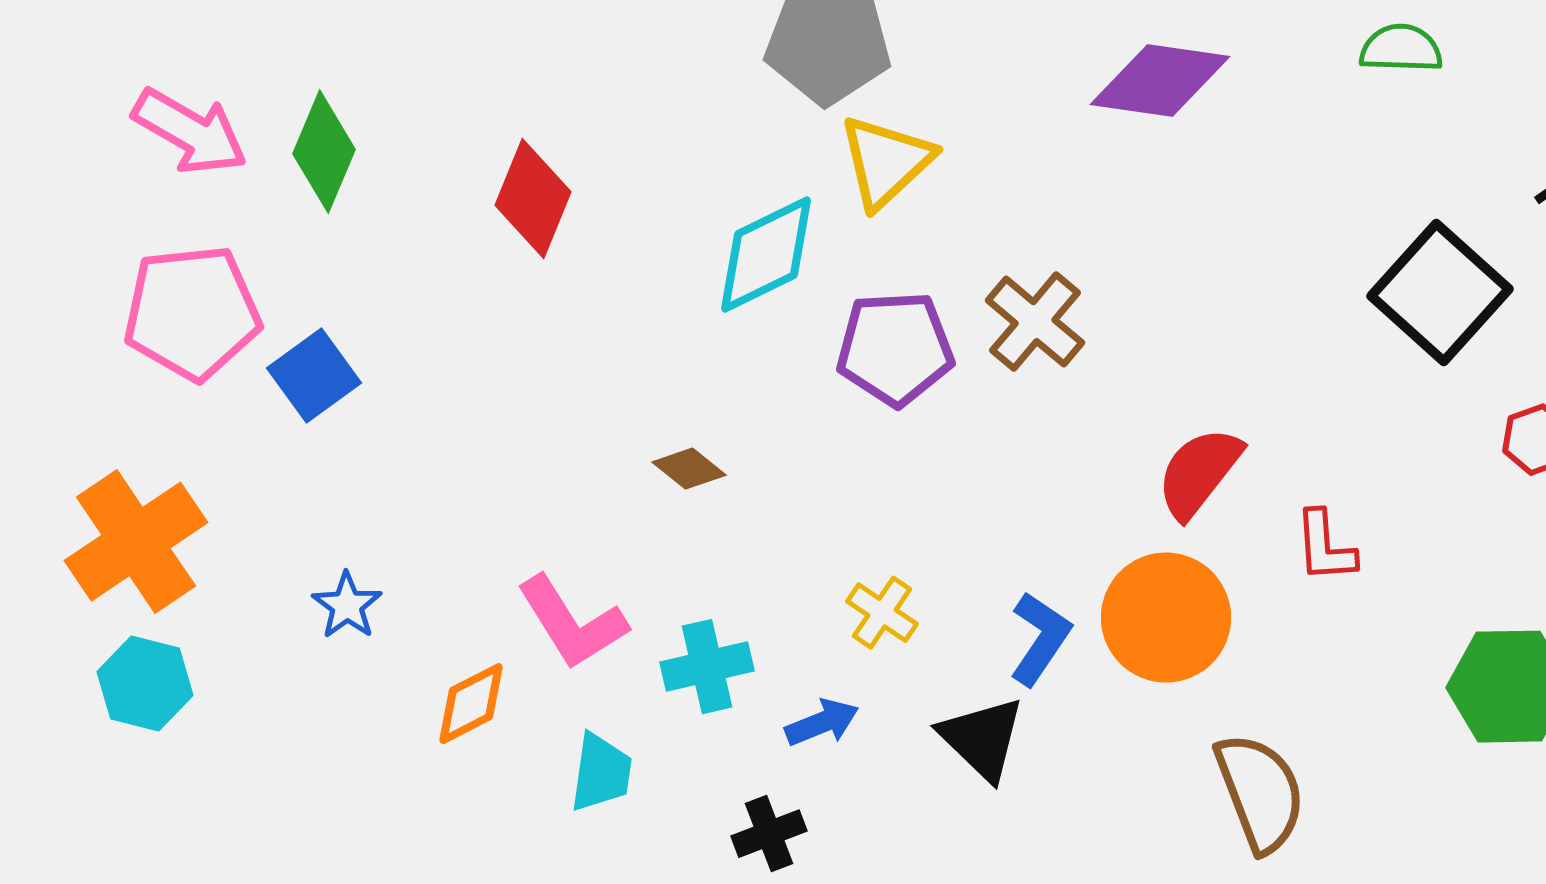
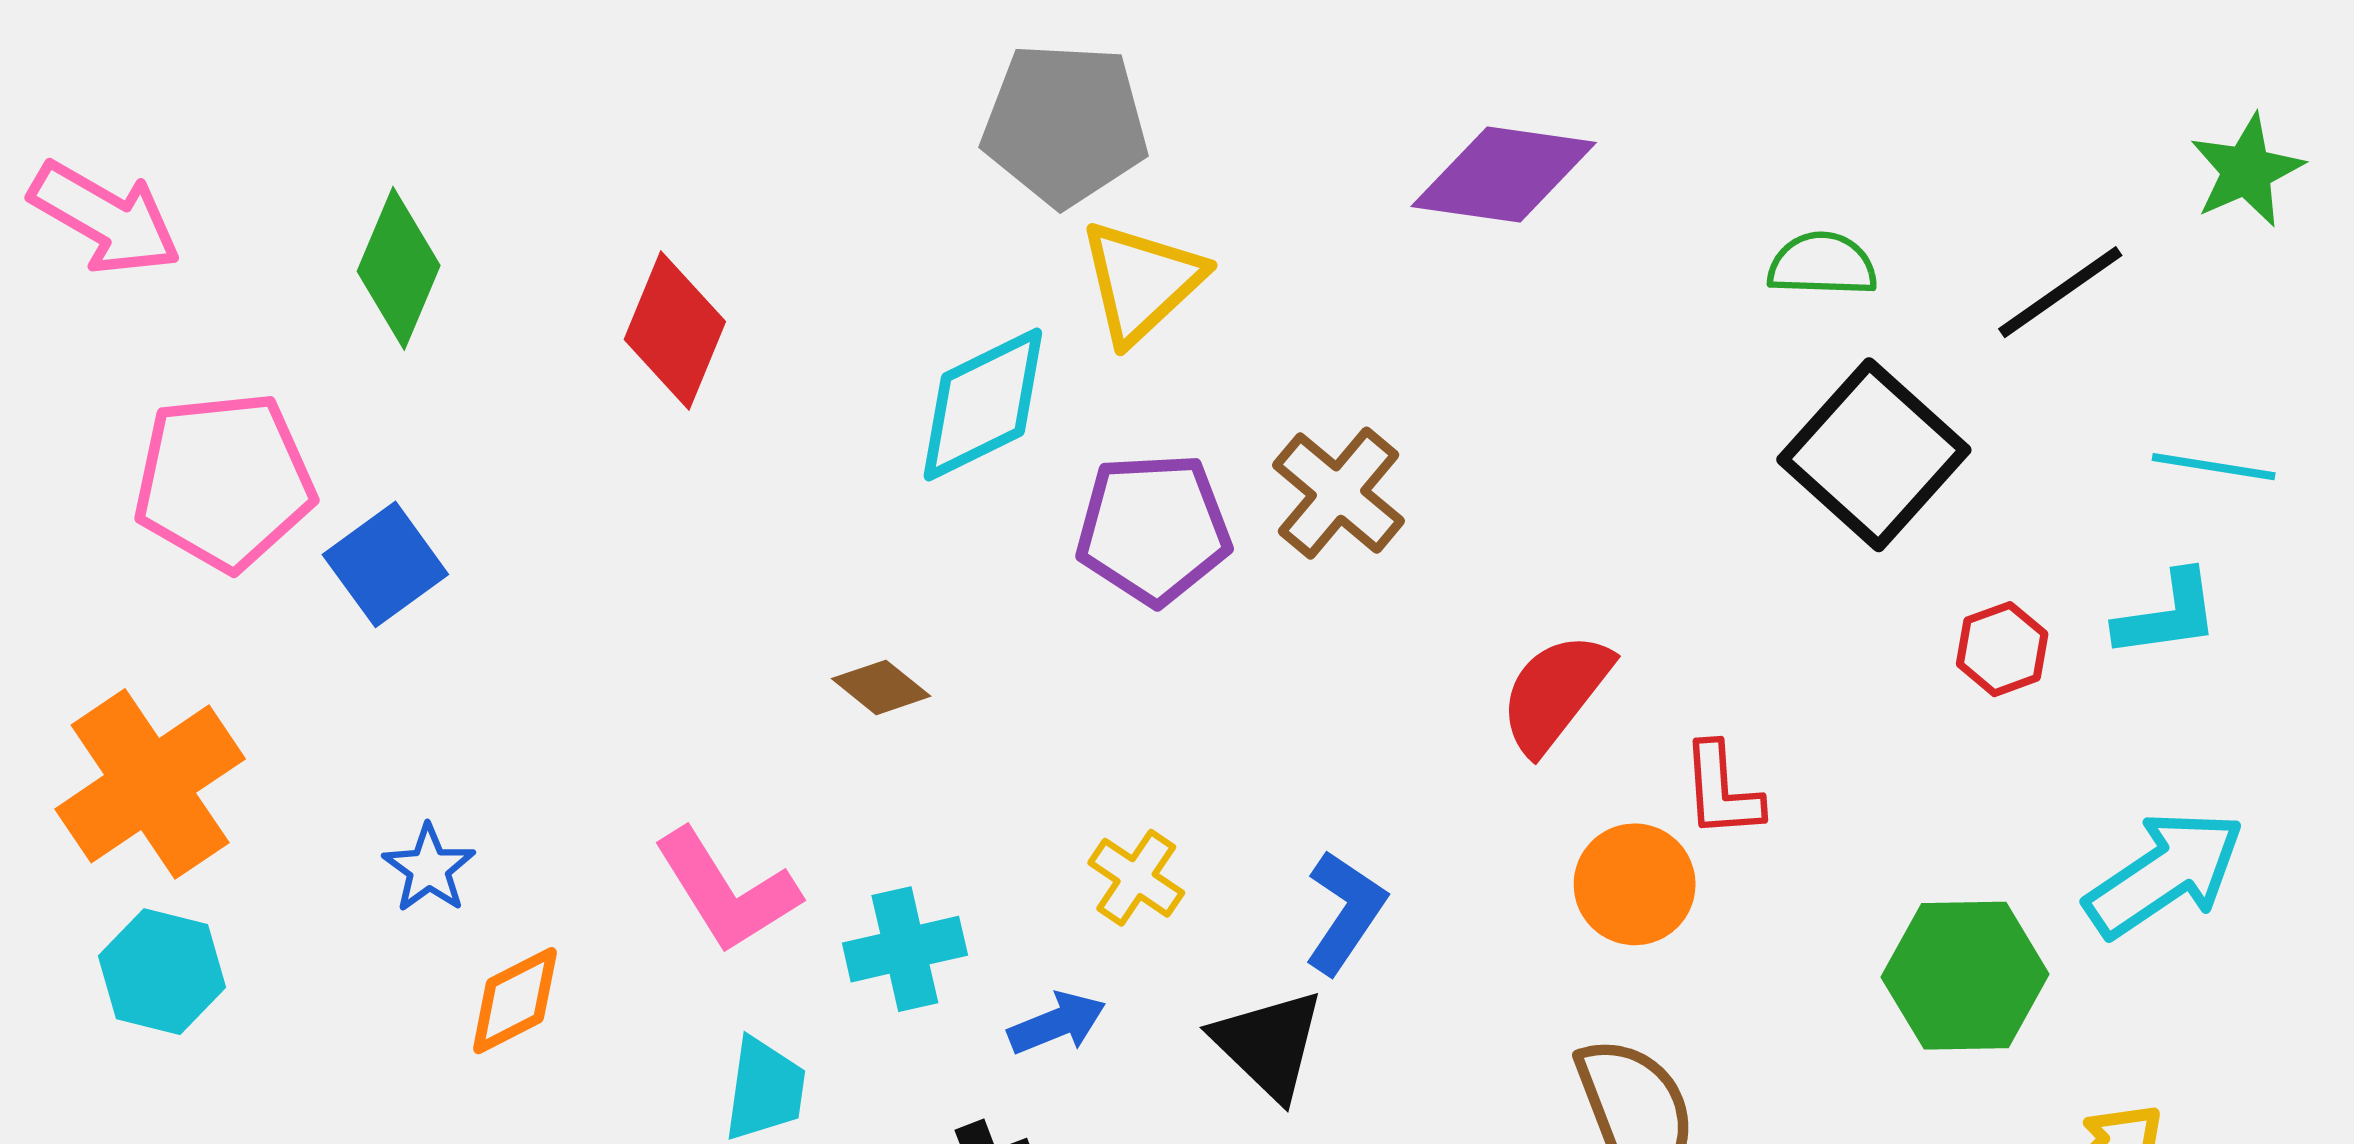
green semicircle: (1401, 49) -> (1822, 264), moved
pink arrow: (190, 132) -> (105, 218), moved
orange circle: (1166, 618) -> (1635, 884), moved, size x0.7
orange diamond: (471, 704) -> (515, 1001), moved

